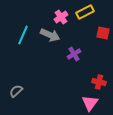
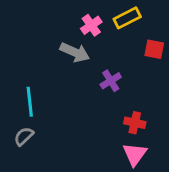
cyan line: (23, 35) -> (30, 102), moved, turned -30
red cross: (99, 82) -> (135, 123), moved

